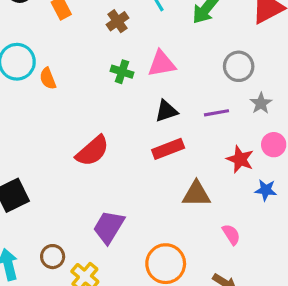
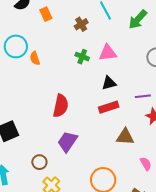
purple line: (217, 113) -> (143, 96), moved
red semicircle: (92, 151) -> (61, 106), turned -40
purple trapezoid: (109, 227) -> (67, 142), moved
brown circle: (53, 257) -> (39, 162), moved

